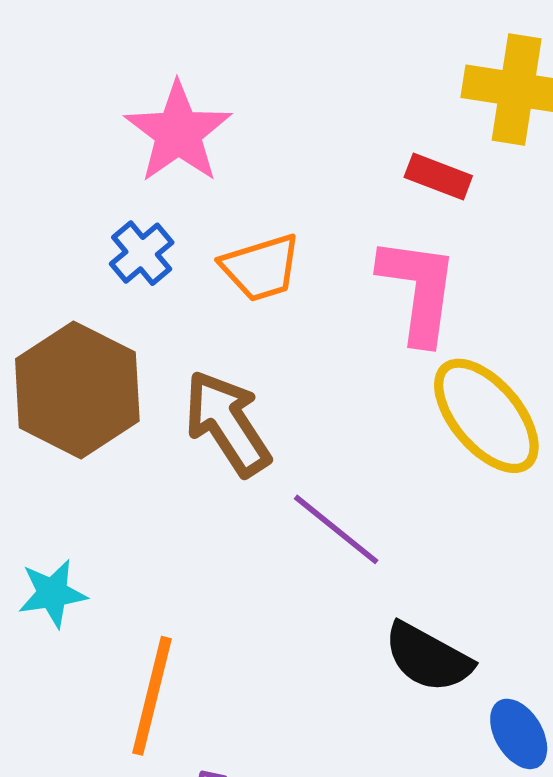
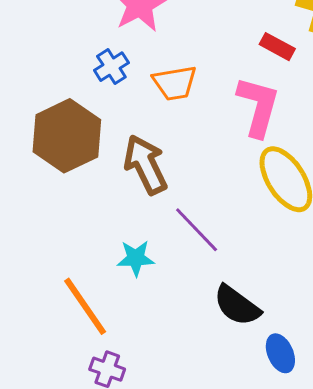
cyan star: (52, 593) -> (136, 258), moved
orange line: (152, 696) -> (85, 306), turned -56

